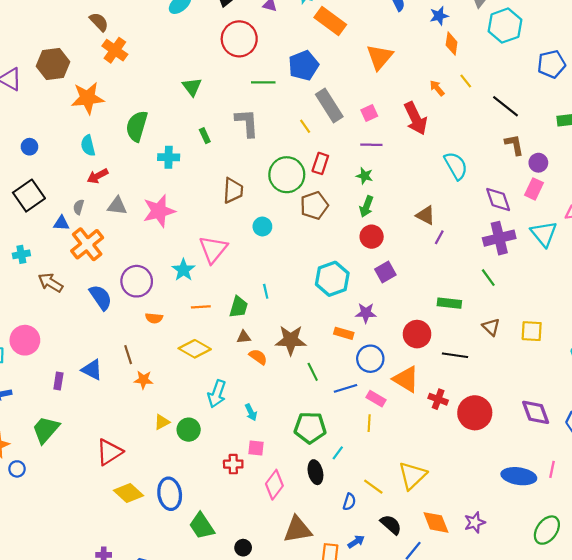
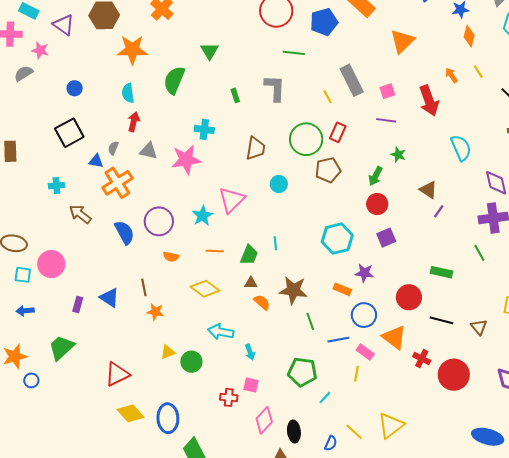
blue pentagon: (304, 66) -> (324, 22), moved
green triangle: (192, 87) -> (210, 51), moved
cyan cross: (169, 157) -> (204, 129), moved
red arrow: (98, 176) -> (134, 122), turned 126
green star: (365, 176) -> (398, 155), moved
brown triangle: (491, 327) -> (479, 327), moved
cyan arrow: (217, 394) -> (221, 332), turned 75
black ellipse: (315, 472) -> (294, 432), moved

